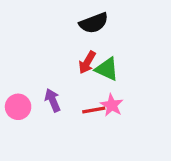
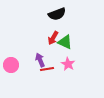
purple arrow: (53, 100) -> (40, 60), moved
red line: (94, 110) -> (47, 69), moved

